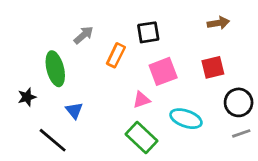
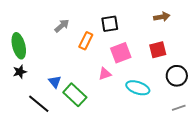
green ellipse: (55, 69) -> (19, 46), moved
gray line: (241, 133) -> (179, 108), moved
green rectangle: (142, 137) -> (75, 95), moved

